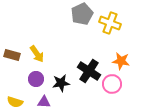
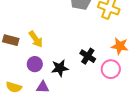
black cross: (89, 71) -> (88, 56), size x0.7

